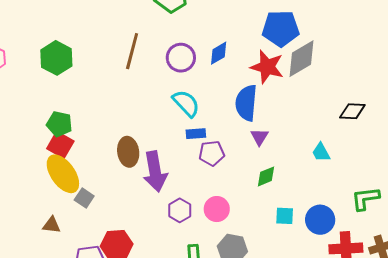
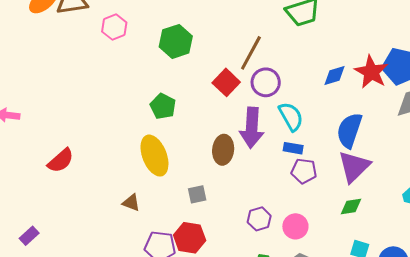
purple circle: (181, 58) -> (266, 82), moved
red star: (267, 67) -> (371, 72), moved
purple triangle: (259, 137) -> (354, 167), size x1.8
red square: (60, 145) -> (226, 82), moved
purple arrow: (155, 171) -> (252, 128), moved
gray square: (84, 198) -> (197, 194), moved, turned 30

